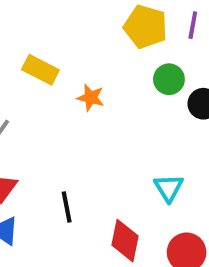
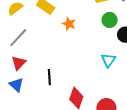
cyan triangle: (169, 188) -> (108, 60), moved

